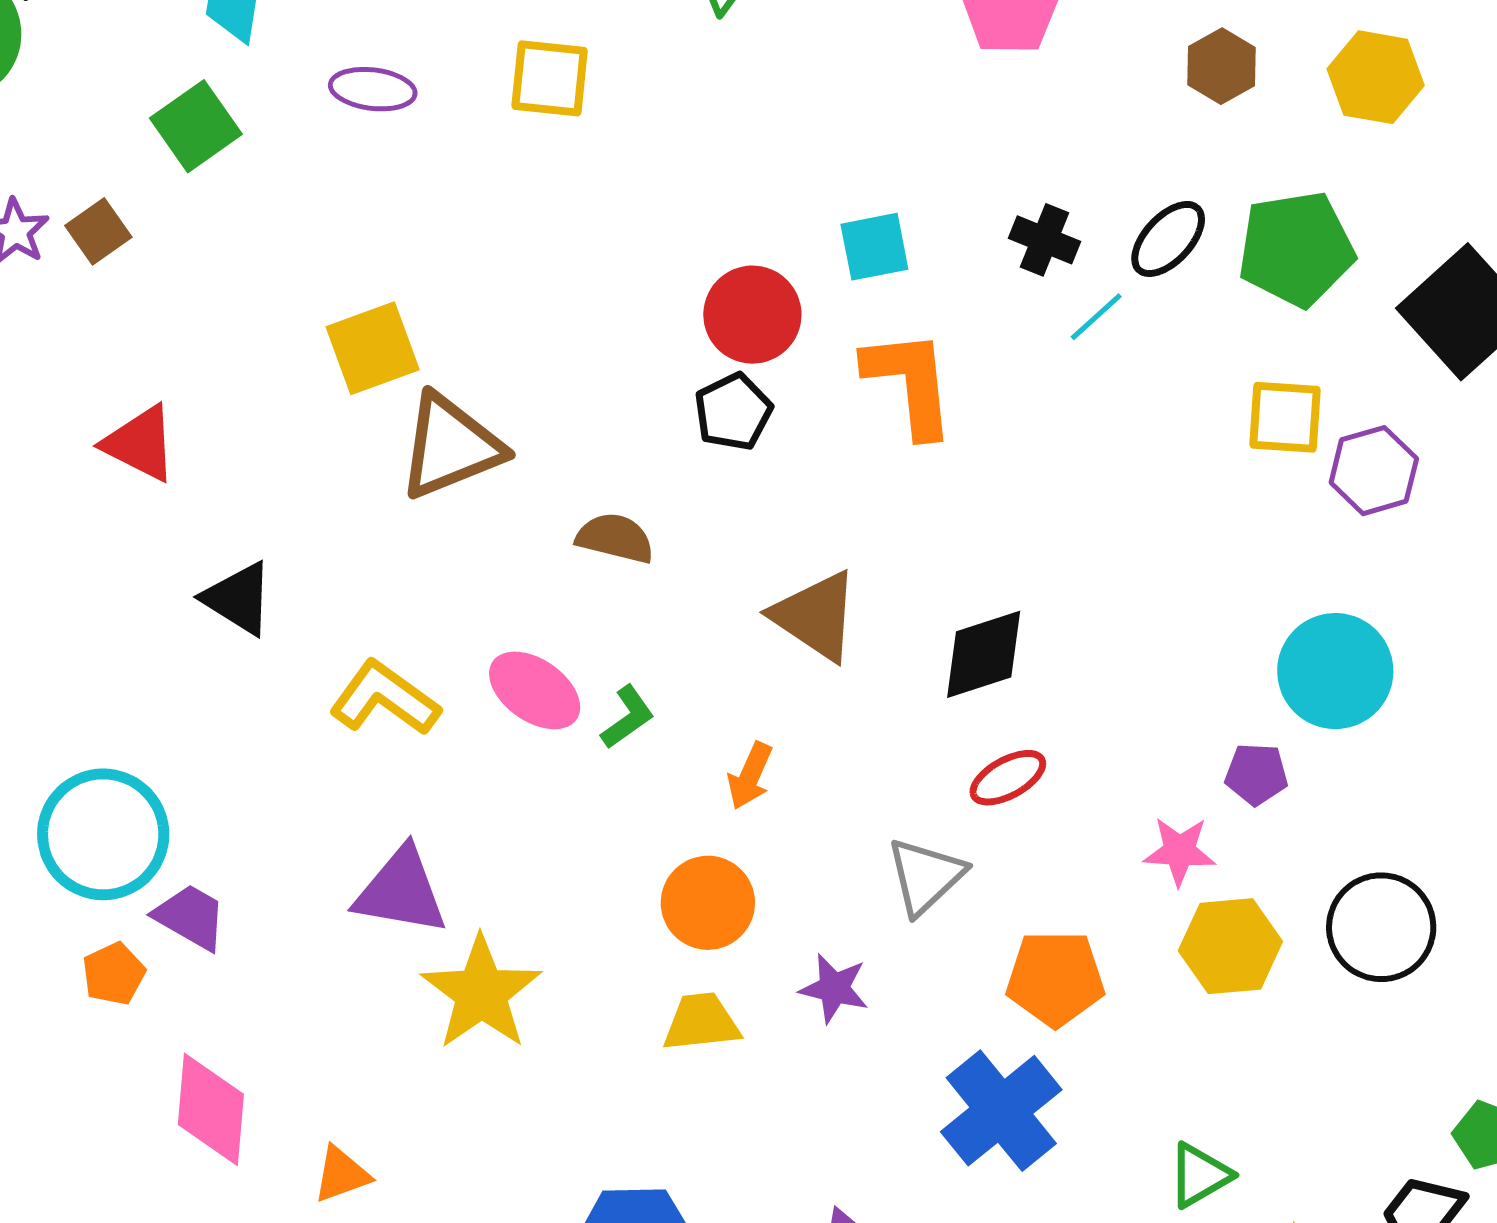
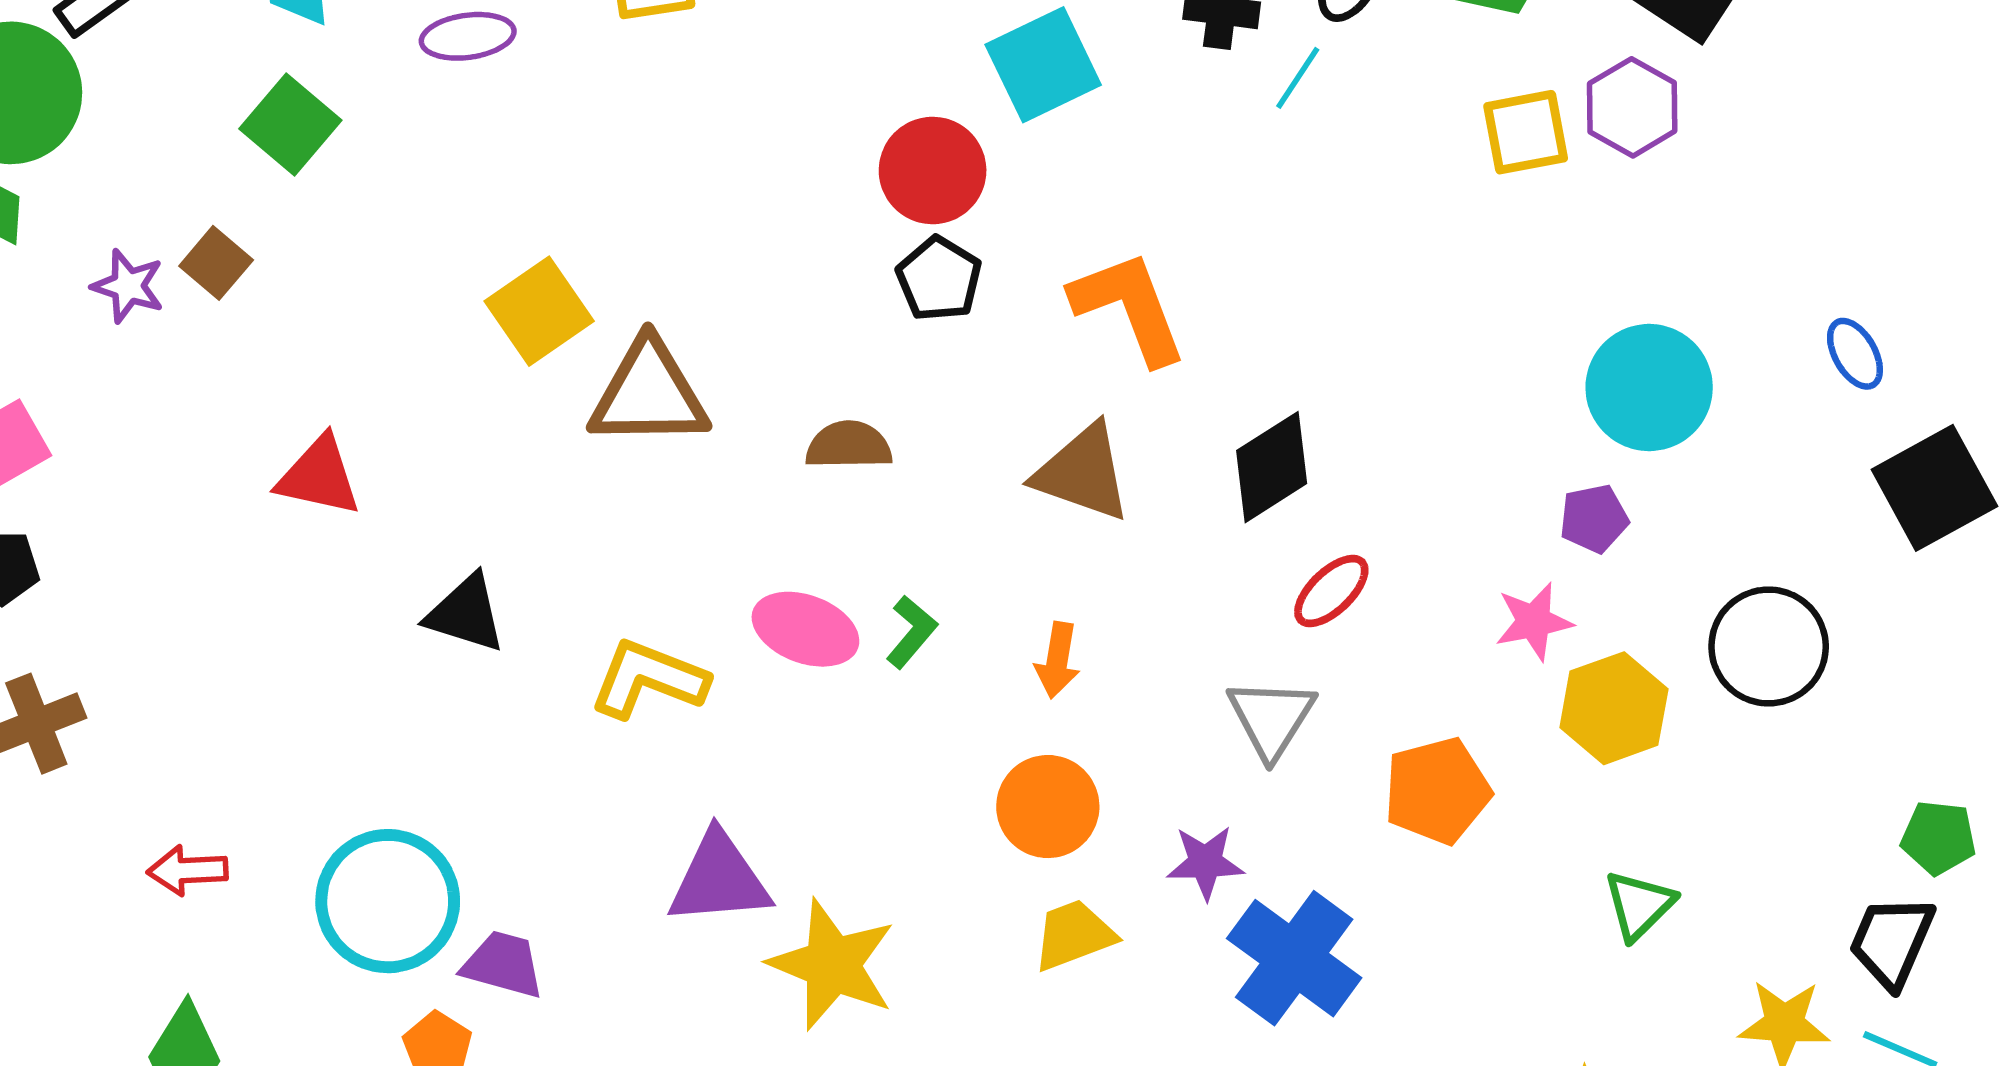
cyan square: (874, 247) -> (1043, 65), size x1.4
orange L-shape: (910, 383) -> (1129, 307), moved
brown triangle: (450, 446) -> (649, 394), turned 36
purple hexagon: (1374, 471) -> (1632, 107), moved
blue cross: (1001, 1111) -> (1294, 958), moved
green triangle: (1200, 1175) -> (1639, 905), moved

